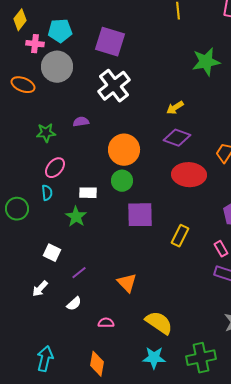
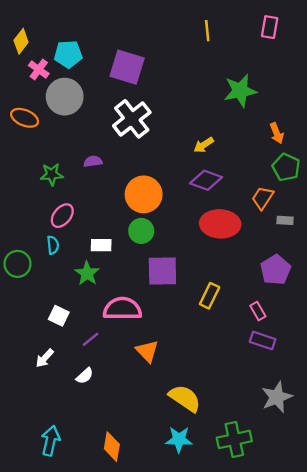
pink cross: (35, 44) -> (39, 70), turned 30
pink semicircle: (106, 323) -> (122, 309), moved, size x2.0

